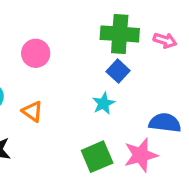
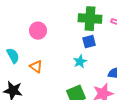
blue square: (118, 71) -> (89, 42), turned 32

